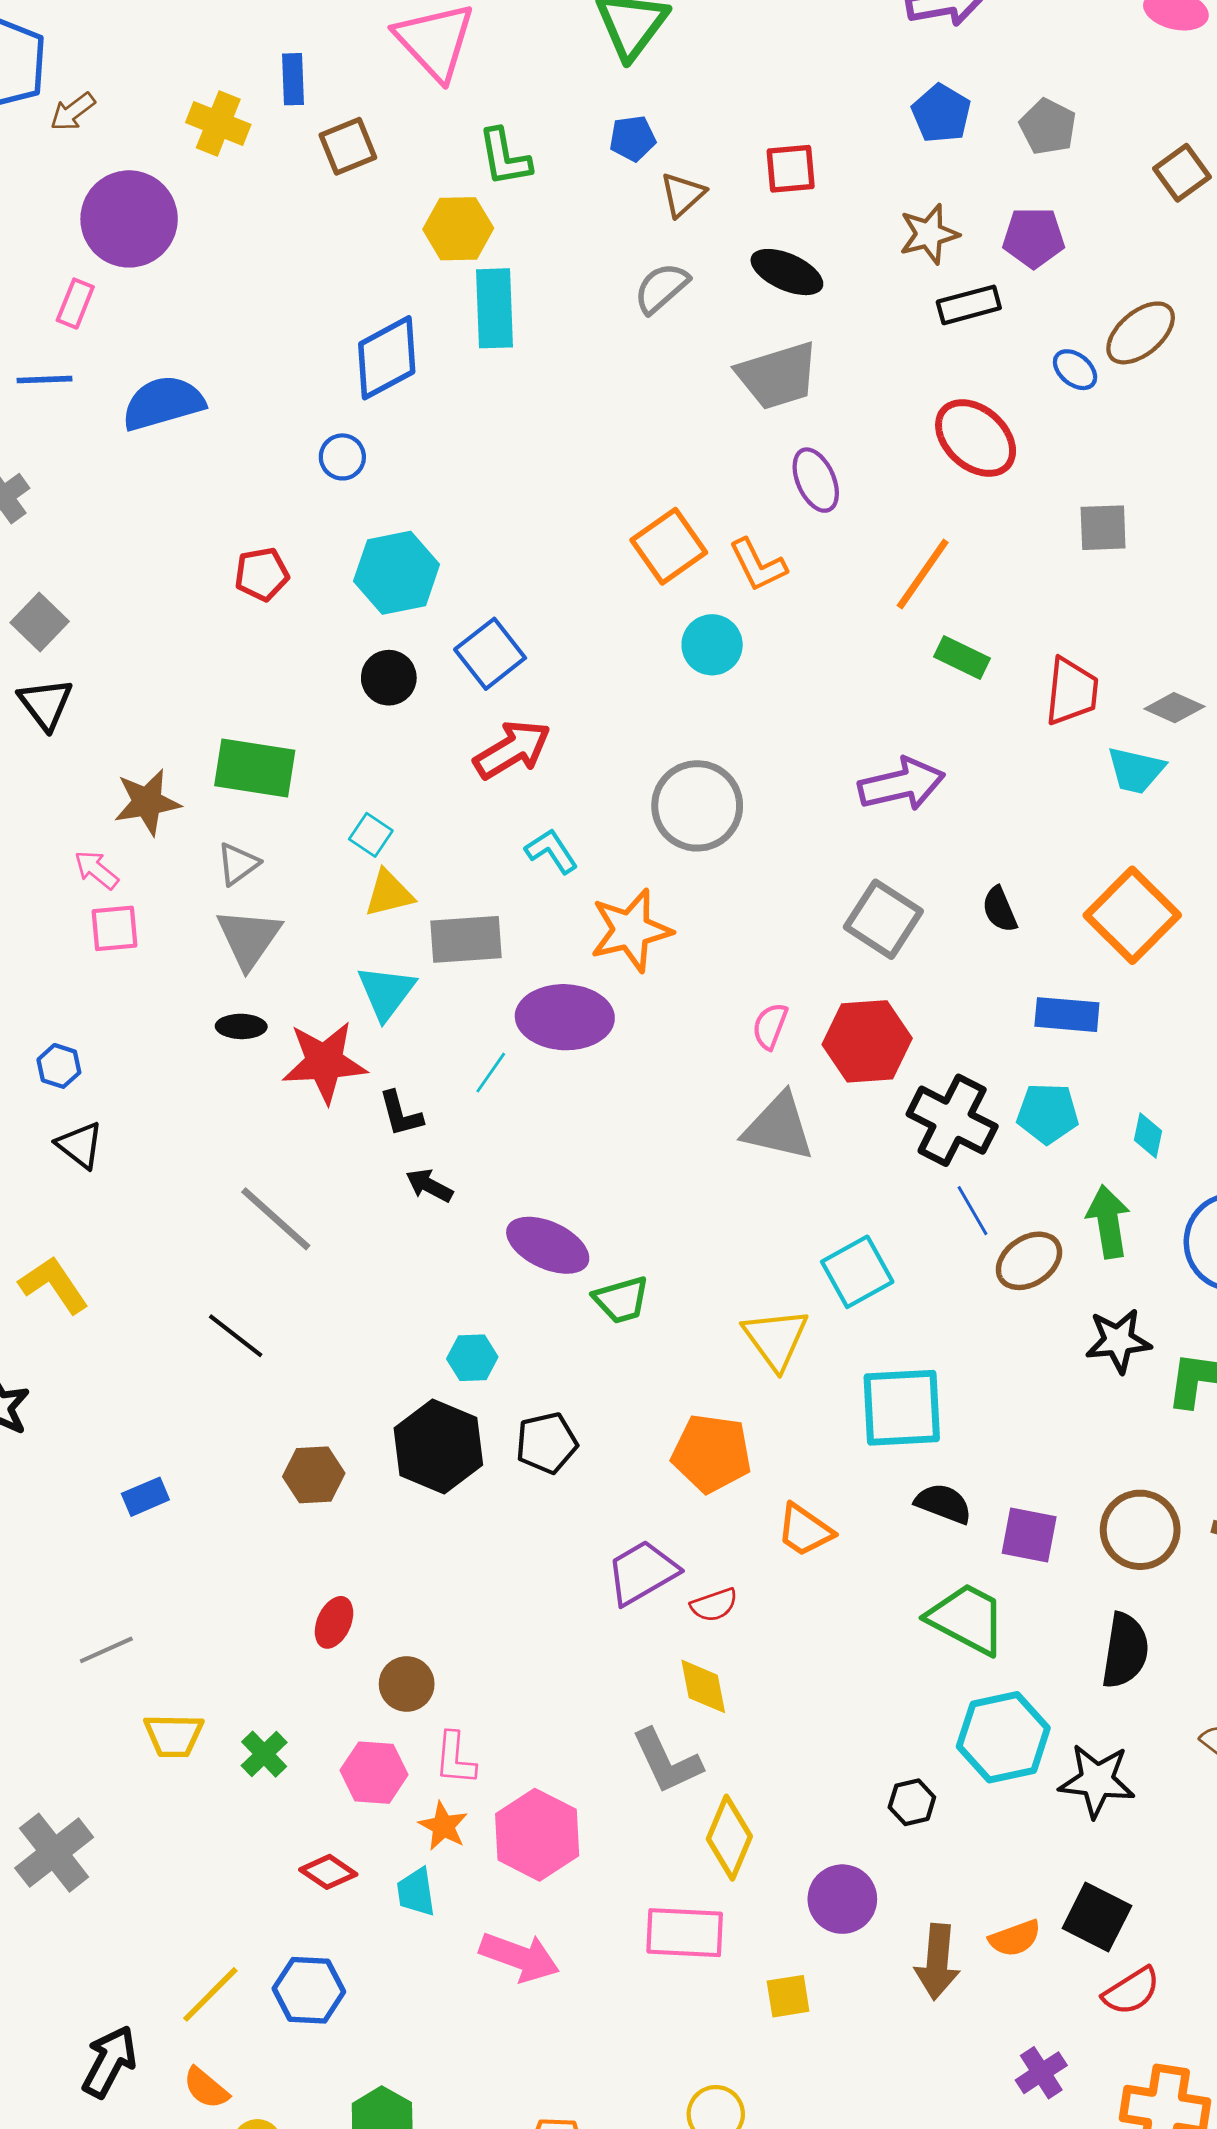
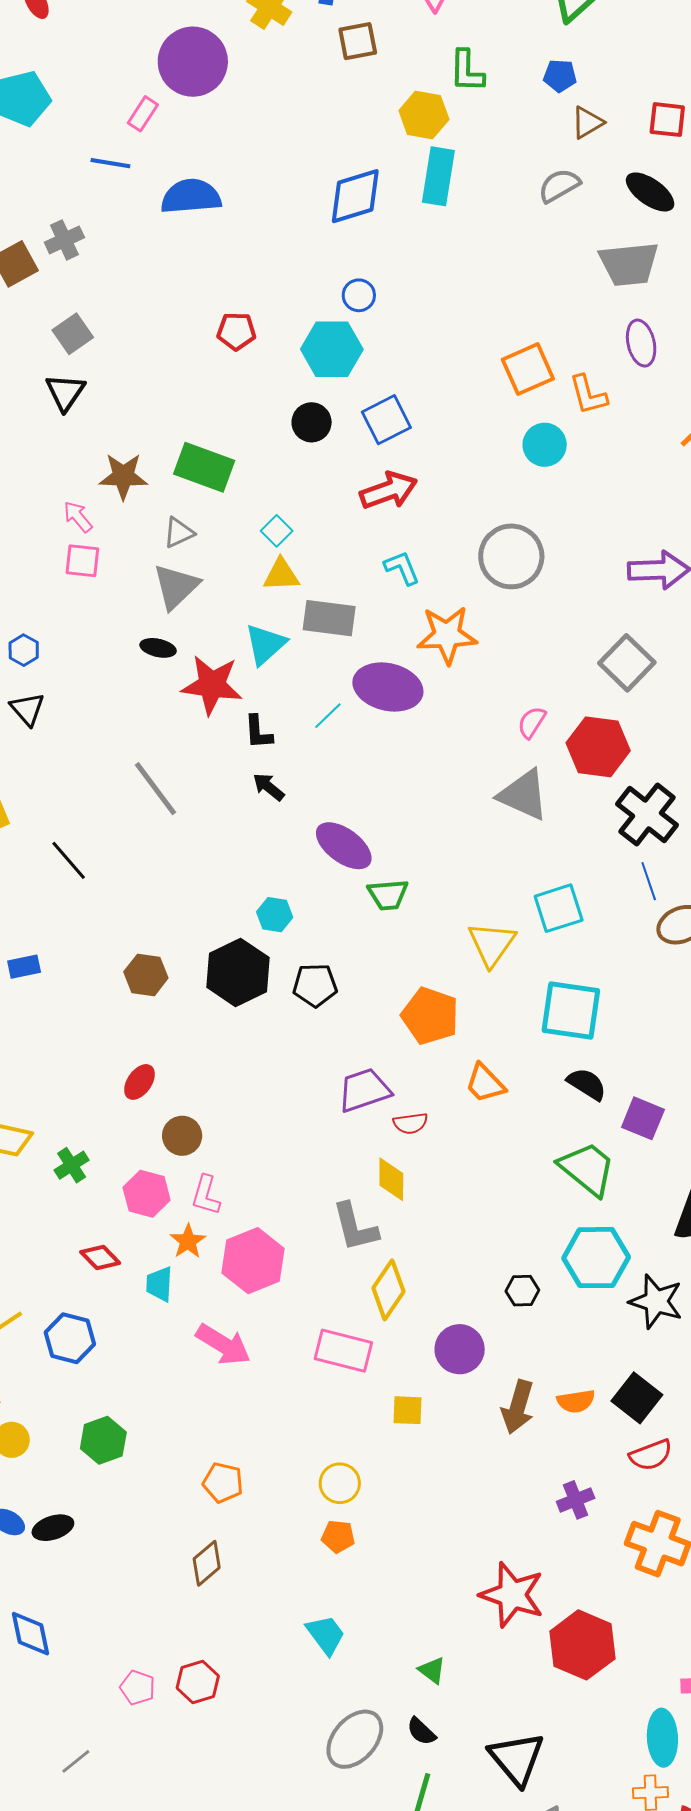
blue circle: (342, 457) -> (359, 295), moved
black line: (236, 1336) -> (69, 860), moved

